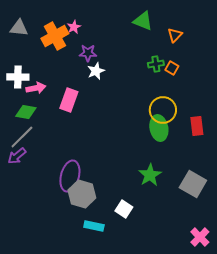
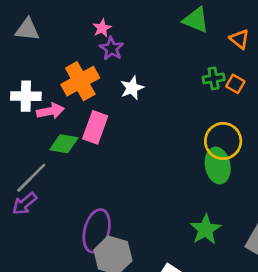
orange triangle: (175, 35) -> (239, 39), turned -35
orange cross: (55, 36) -> (80, 81), moved
purple star: (88, 53) -> (112, 49), moved, turned 30
green diamond: (26, 112) -> (64, 144), moved

